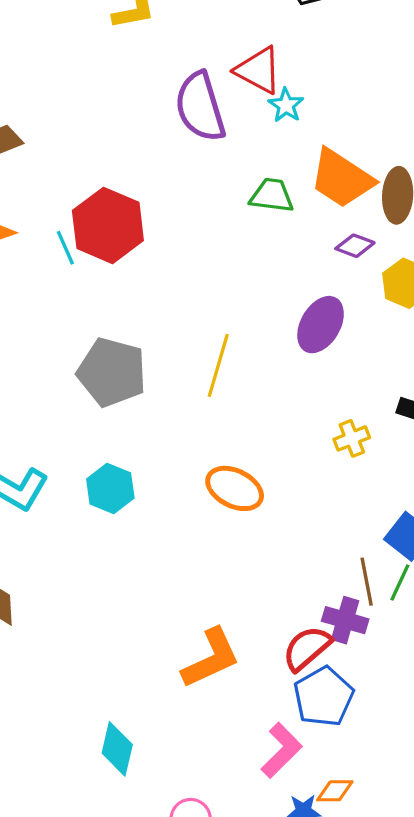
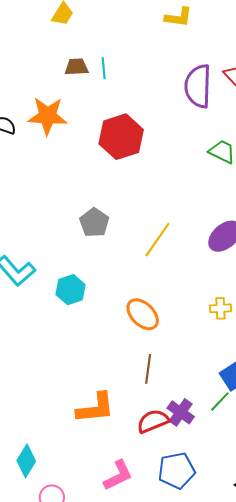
cyan line: (65, 248) -> (104, 68), moved
gray pentagon: (112, 372) -> (94, 223), size x0.7
brown line: (367, 582) -> (148, 369), moved
blue pentagon: (324, 697) -> (177, 470), moved
cyan diamond: (117, 749) -> (26, 461), moved

